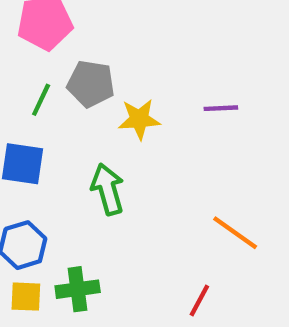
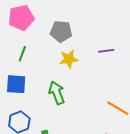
gray pentagon: (91, 84) -> (61, 31), moved

